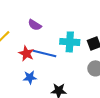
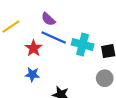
blue line: (44, 53) -> (54, 37), moved

